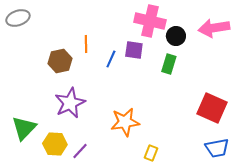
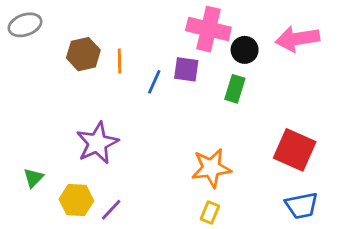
brown hexagon: (60, 61) -> (83, 54), moved
orange star: (125, 122) -> (211, 168), moved
green triangle: (24, 128) -> (33, 178), size x0.6

